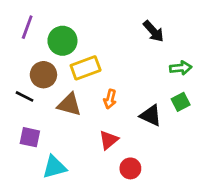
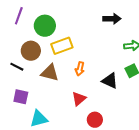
black arrow: (153, 31) -> (112, 19), turned -48

